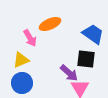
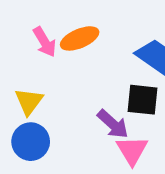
pink arrow: (30, 38) -> (45, 42), moved
yellow triangle: (21, 60) -> (29, 101), turned -30

